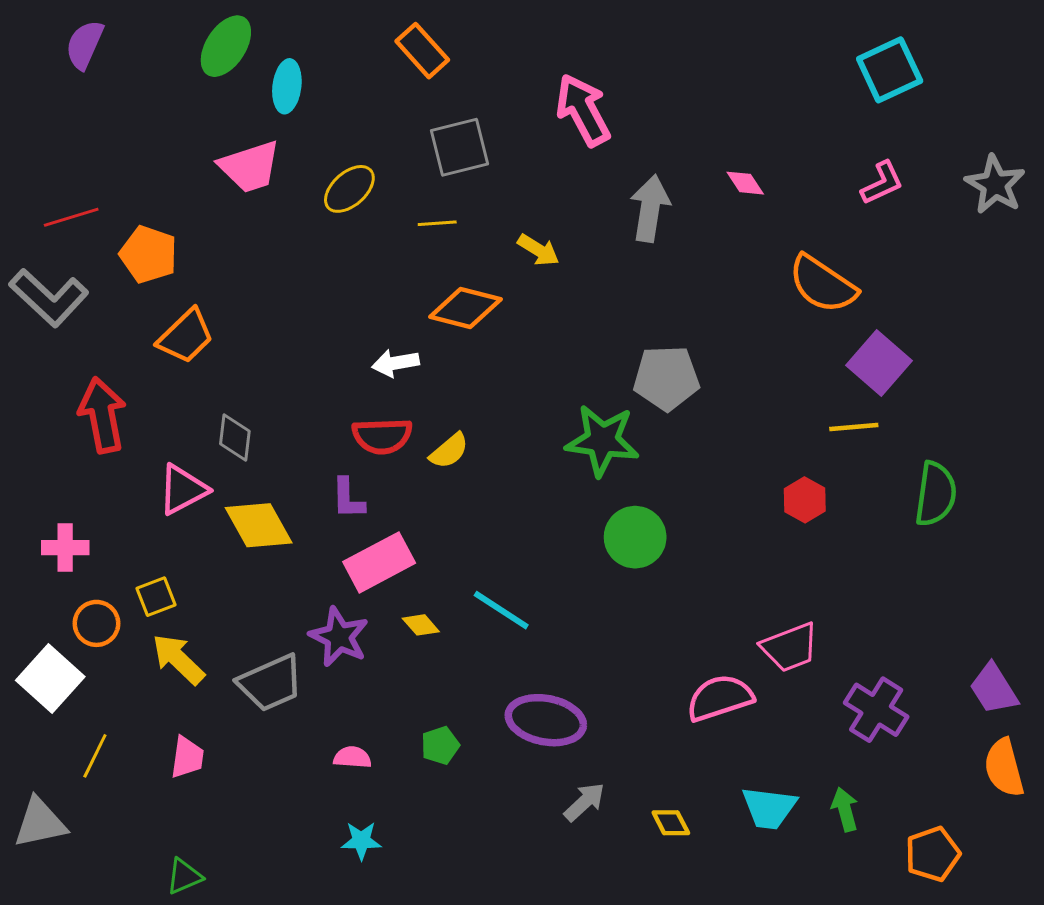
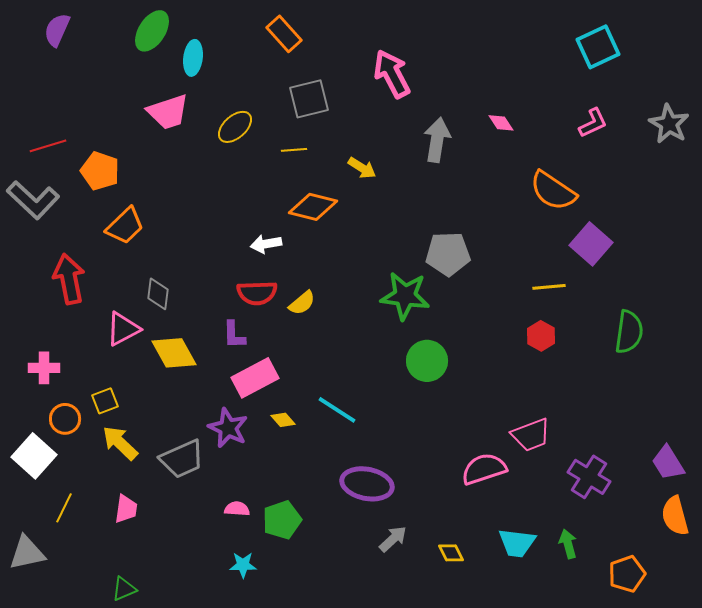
yellow line: (854, 427) -> (549, 287), moved
green pentagon: (440, 745) -> (282, 520), moved, size x1.5

